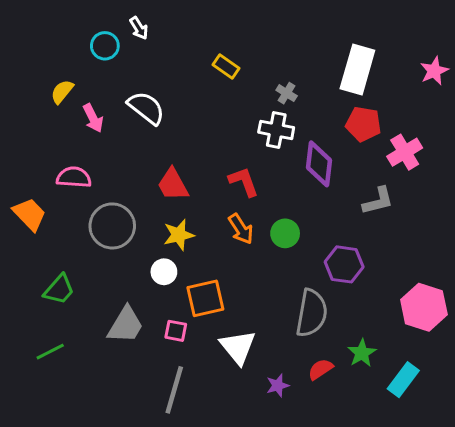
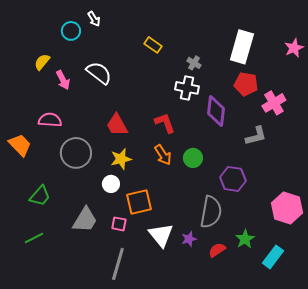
purple star: (278, 385) -> (189, 239), moved

